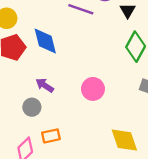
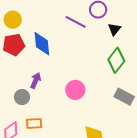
purple arrow: (45, 85) -> (36, 81), turned 70

